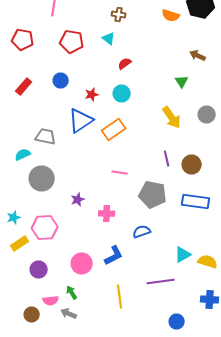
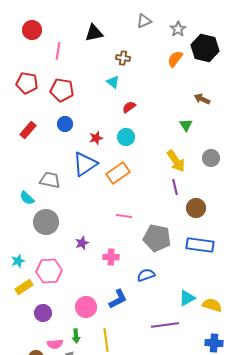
orange semicircle: (171, 16) -> (175, 59), turned 108
red pentagon: (72, 42) -> (62, 90), moved
cyan semicircle: (23, 154) -> (27, 198), turned -112
purple line: (167, 158) -> (175, 187), moved
green arrow: (72, 292) -> (76, 336), turned -152
yellow line: (120, 296) -> (106, 340), moved

